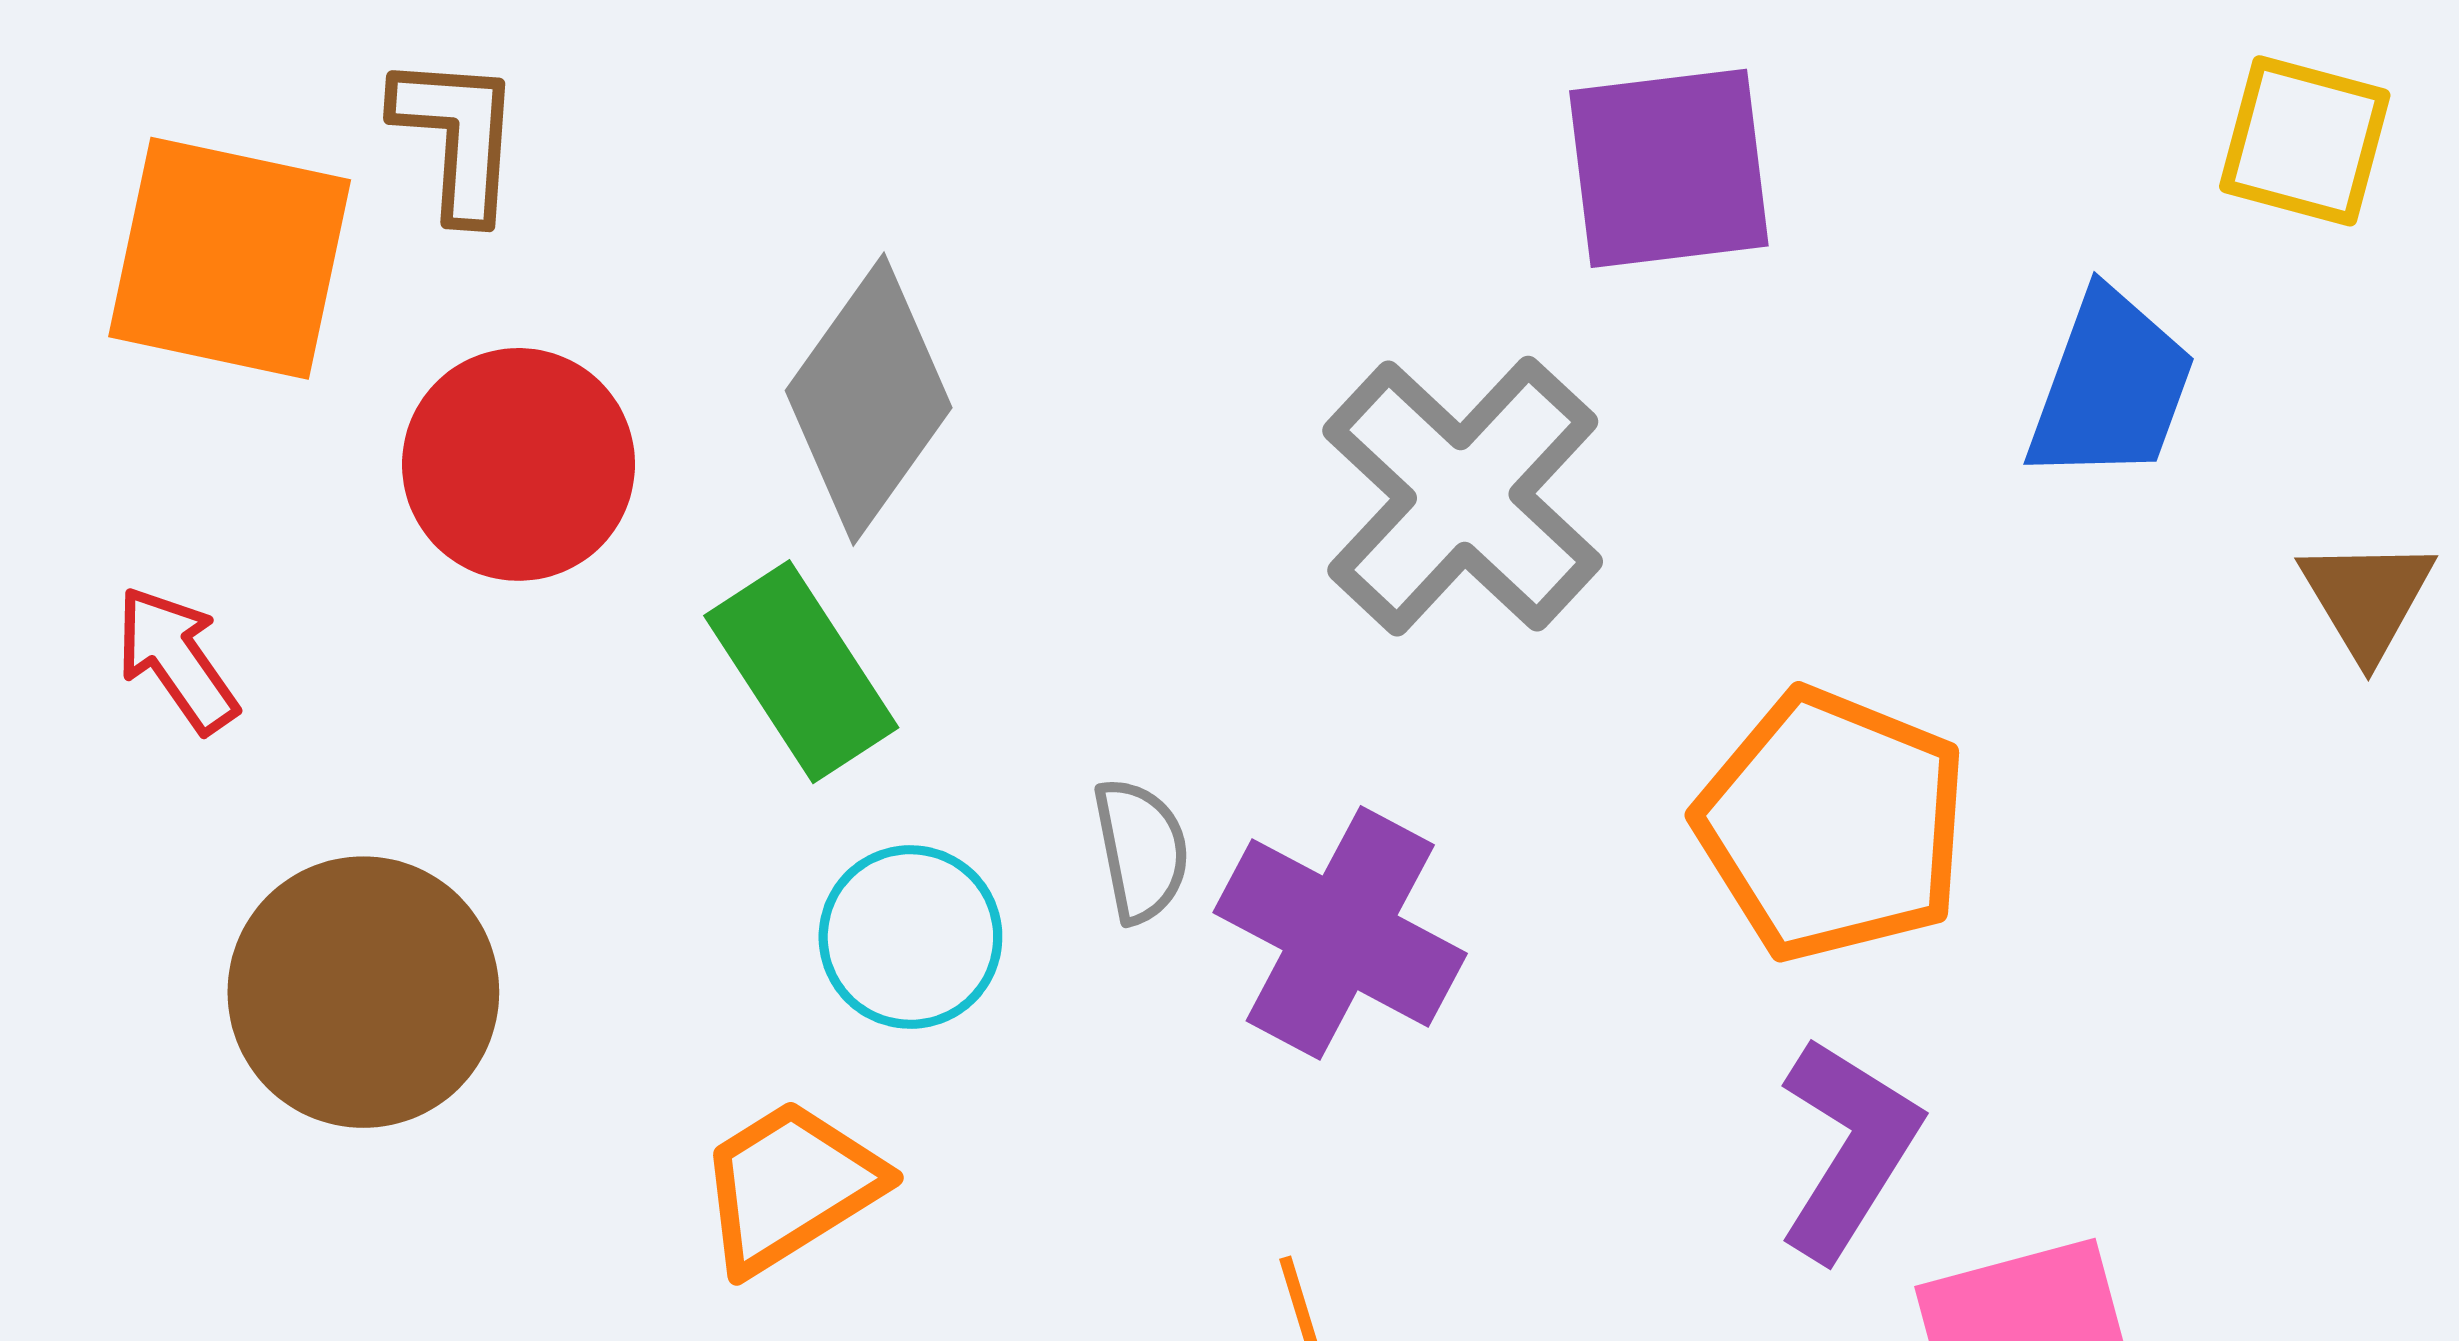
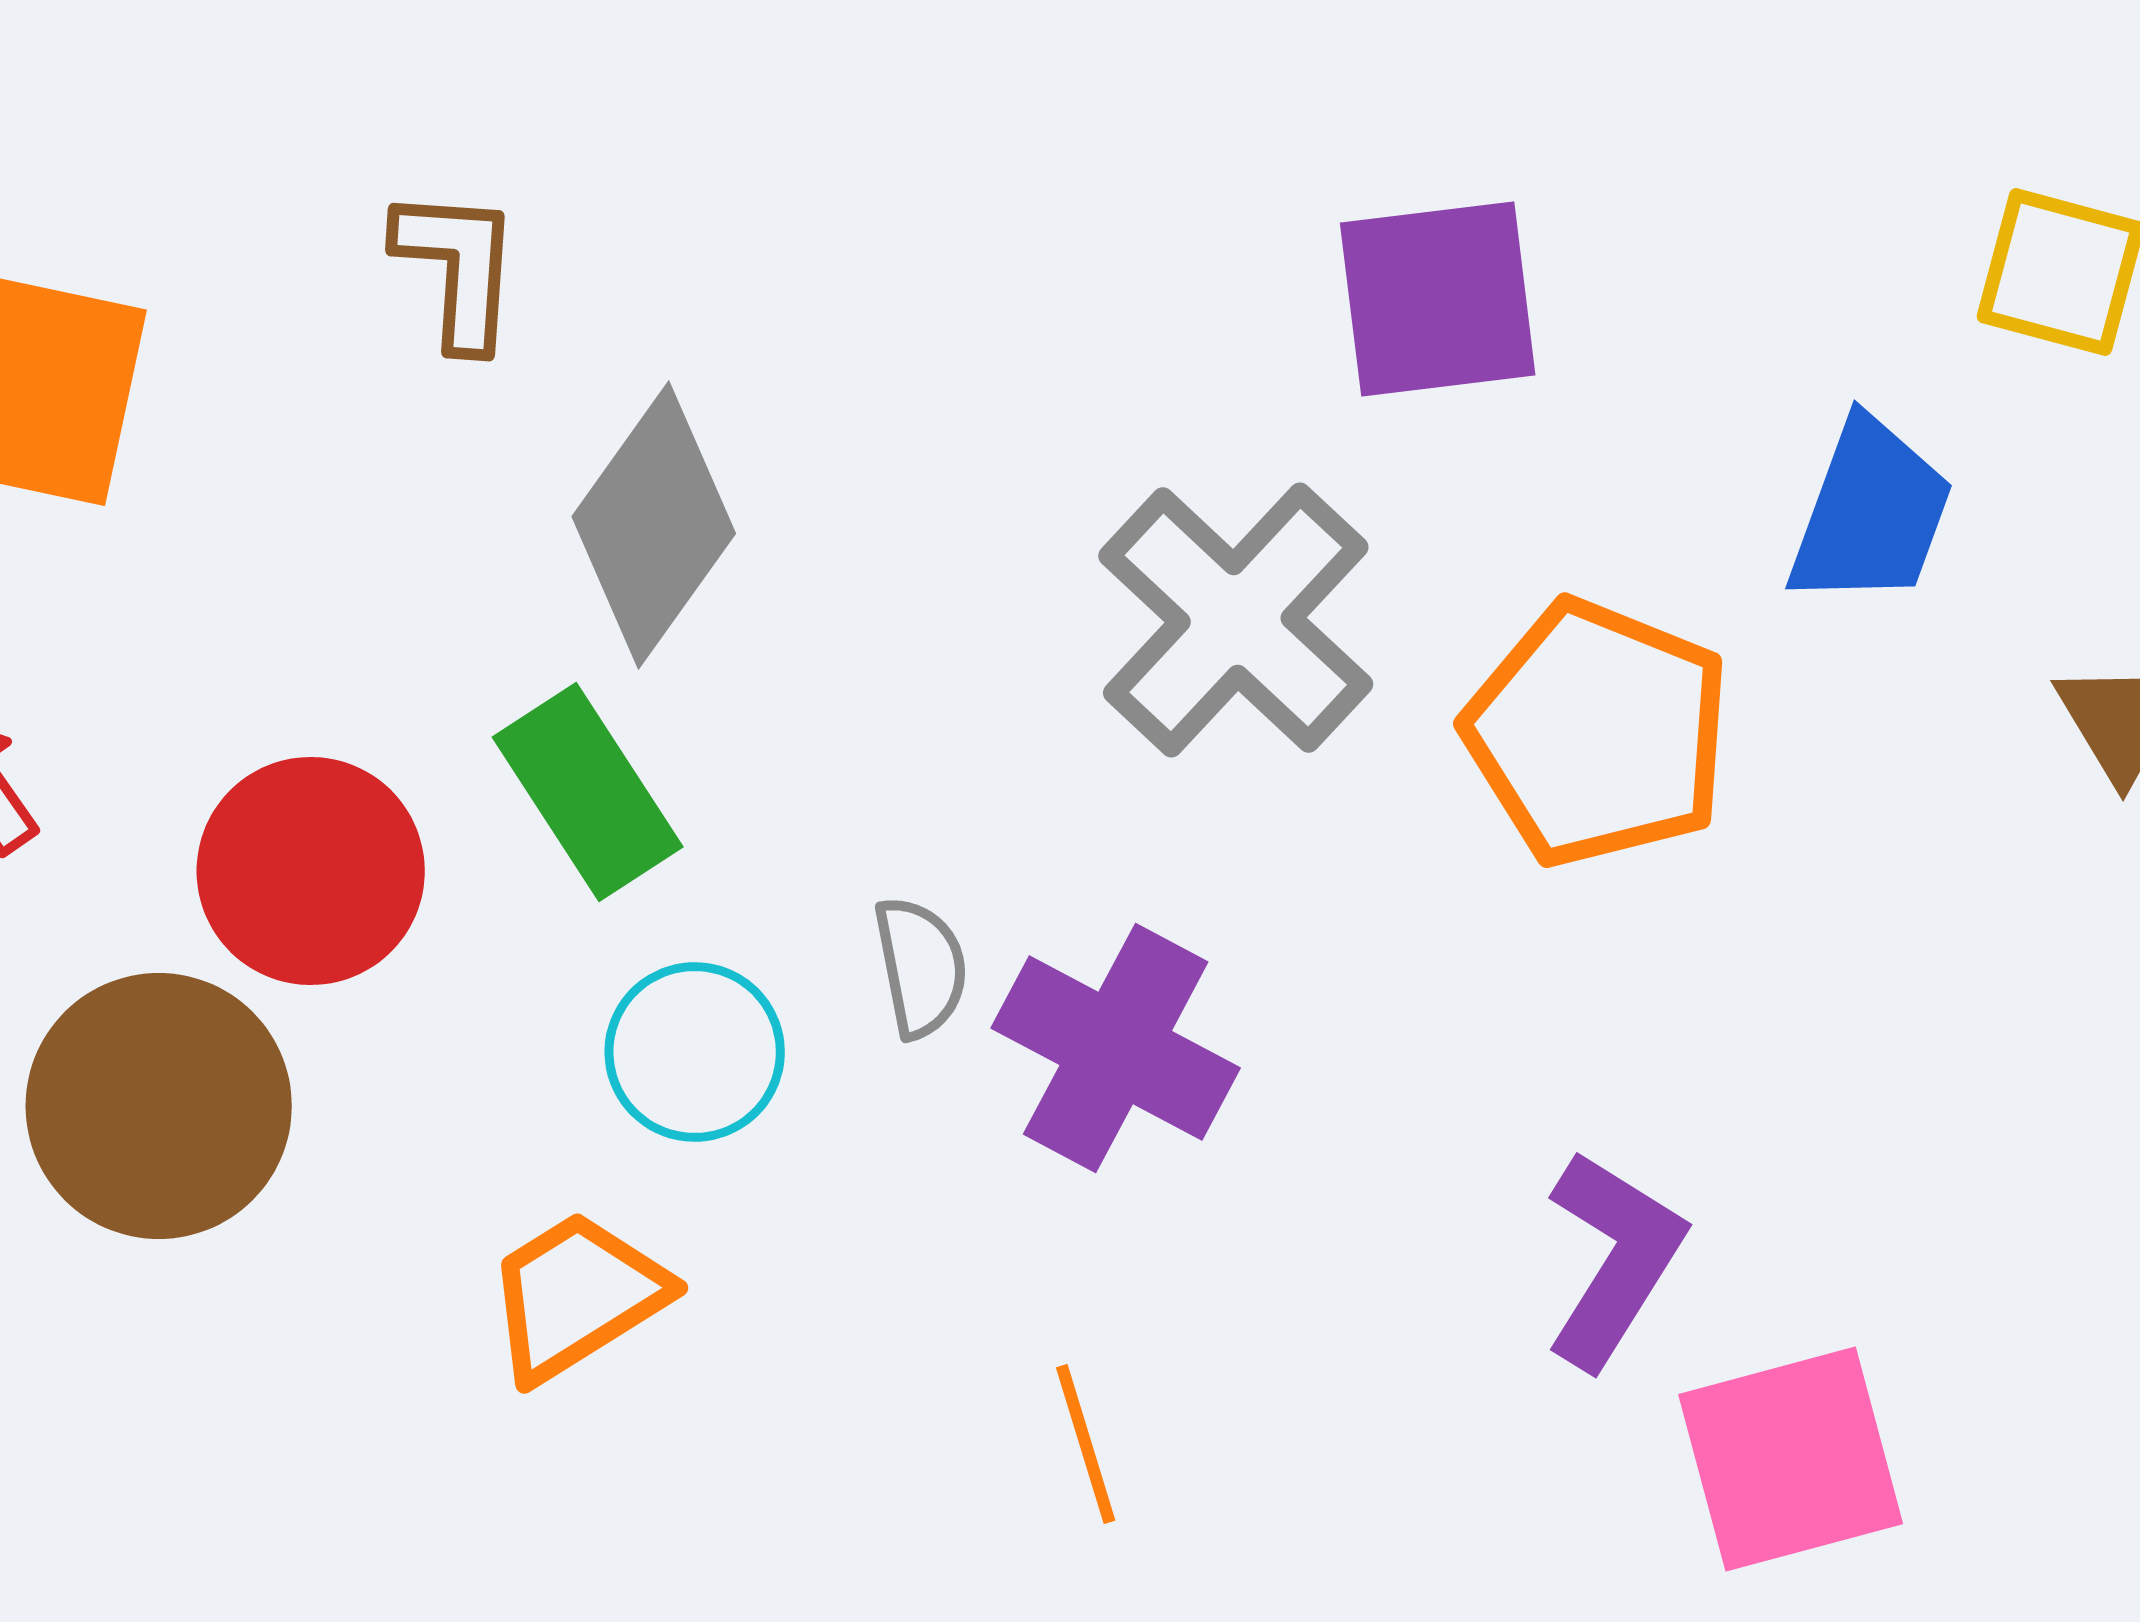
brown L-shape: (457, 137) -> (458, 268), moved
red circle: (519, 464) -> (311, 871), moved
orange pentagon: (1832, 825) -> (1598, 733), moved

